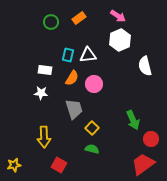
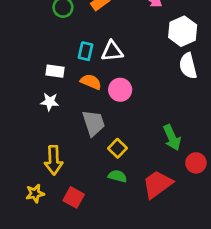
white hexagon: (120, 40) -> (183, 31), moved
orange semicircle: (72, 78) -> (91, 82), turned -98
red trapezoid: (143, 164) -> (157, 184), moved
yellow star: (14, 165) -> (35, 193), moved

